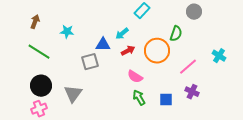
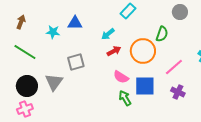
blue triangle: (103, 45) -> (75, 23), moved
gray triangle: (73, 94) -> (54, 82), moved
blue square: (166, 100) -> (145, 86), moved, size x1.5

